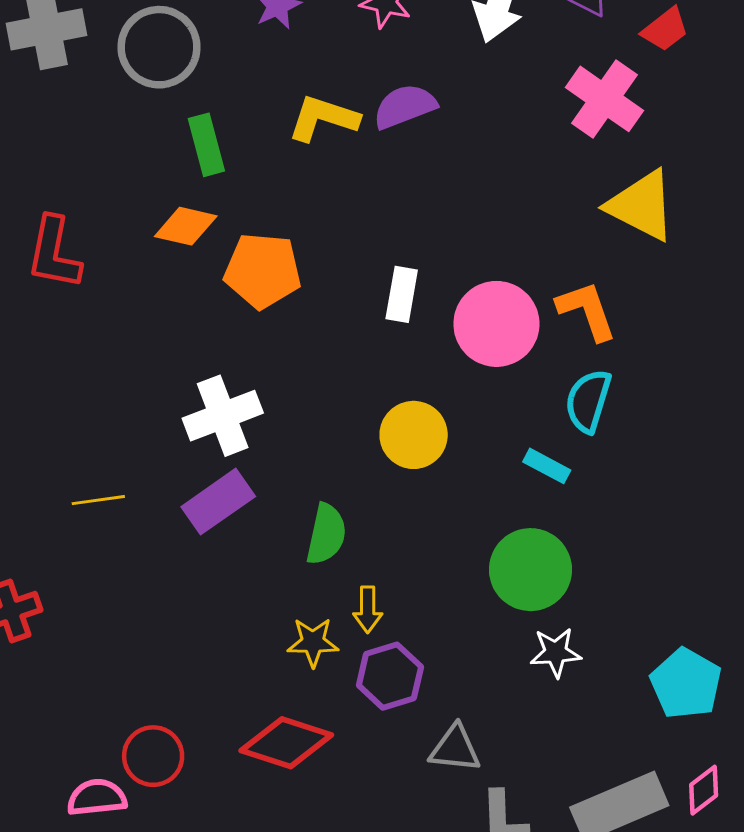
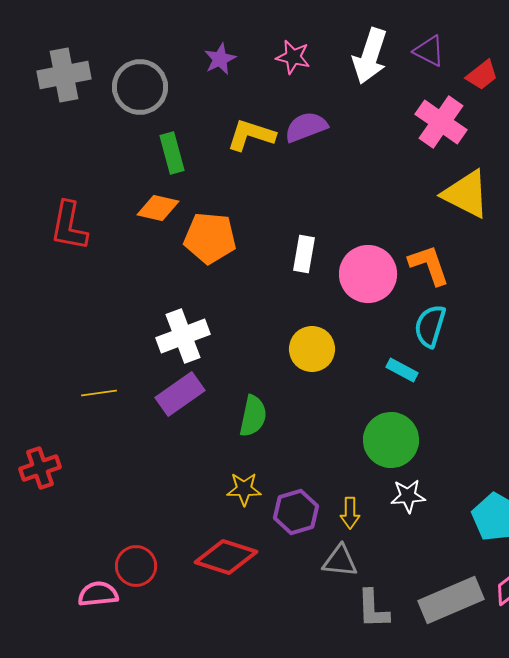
yellow arrow: (368, 610) -> (350, 513), moved

